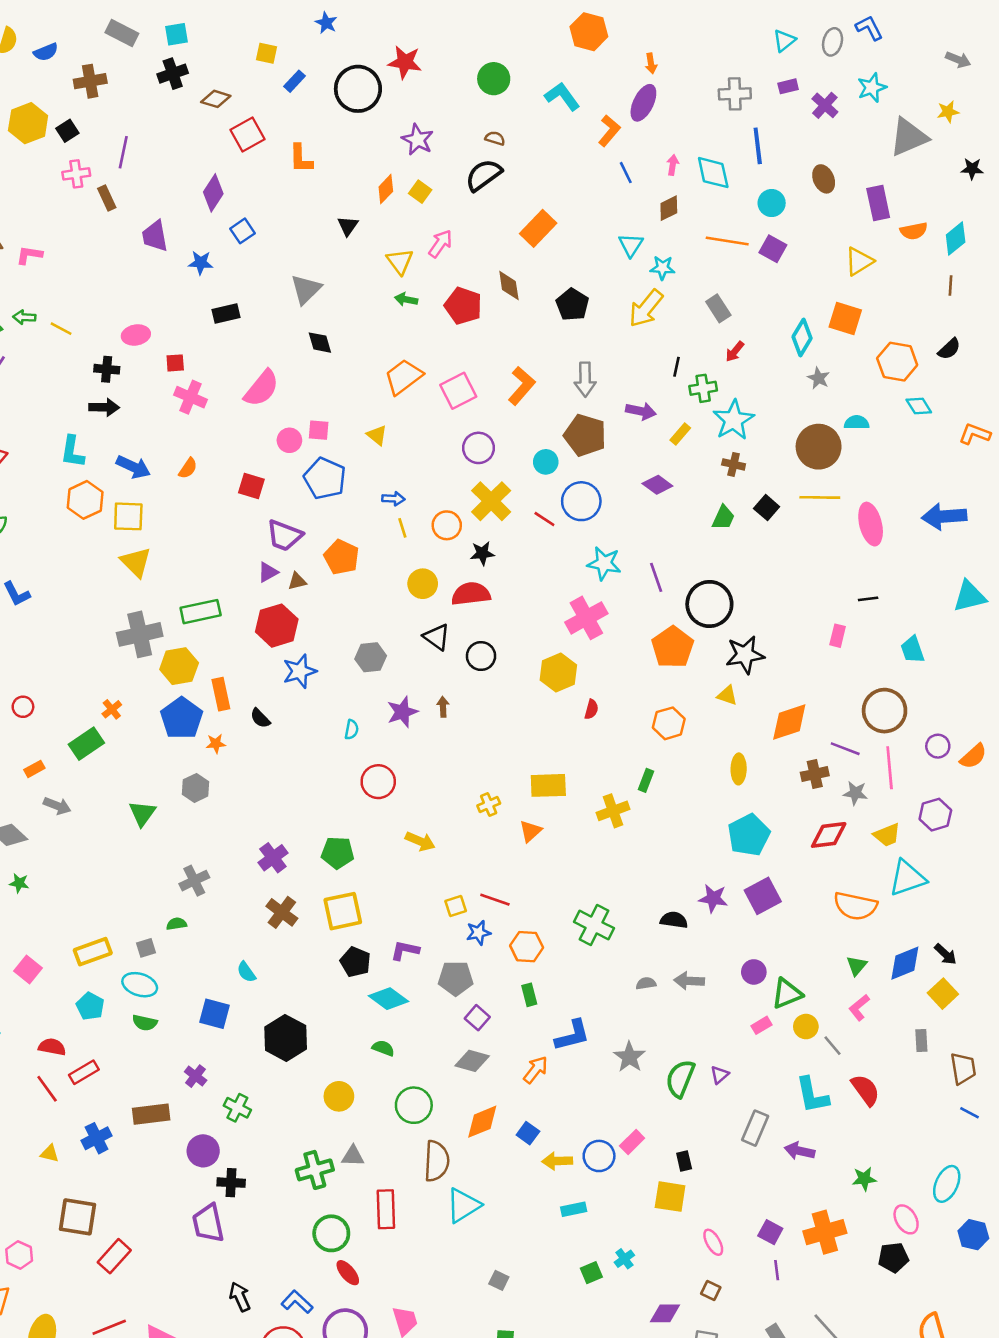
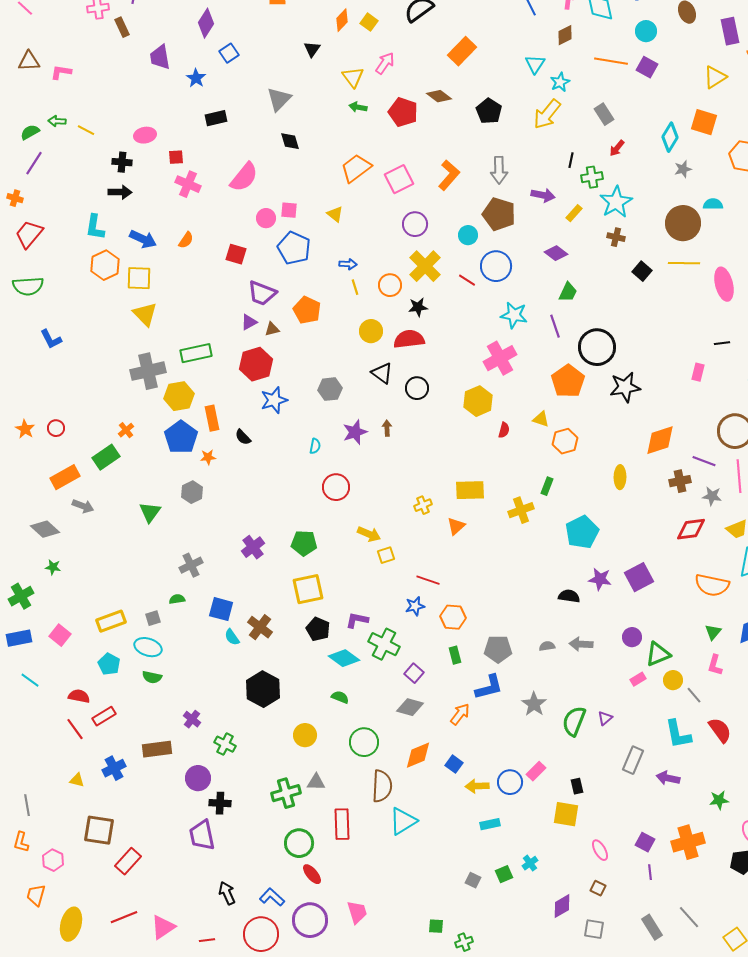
blue star: (201, 263) -> (196, 78), turned 30
cyan star: (662, 268) -> (560, 82), turned -30
brown diamond: (509, 286) -> (439, 96), turned -45
gray star: (819, 378) -> (683, 169), turned 30
green trapezoid: (723, 518) -> (568, 292), moved
yellow triangle: (727, 695) -> (541, 419), moved
orange rectangle: (34, 769) -> (65, 477), size x1.8
cyan pentagon: (749, 835) -> (582, 532), moved
yellow square: (456, 906) -> (386, 555), moved
brown cross: (282, 912) -> (260, 627), moved
green cross: (594, 925) -> (384, 644), moved
gray pentagon: (456, 978) -> (498, 649), moved
pink L-shape: (859, 1008) -> (715, 665), turned -35
blue square: (215, 1014) -> (221, 609), moved
gray square: (499, 1280) -> (473, 880), moved
purple diamond: (665, 1313) -> (562, 906), turned -30

